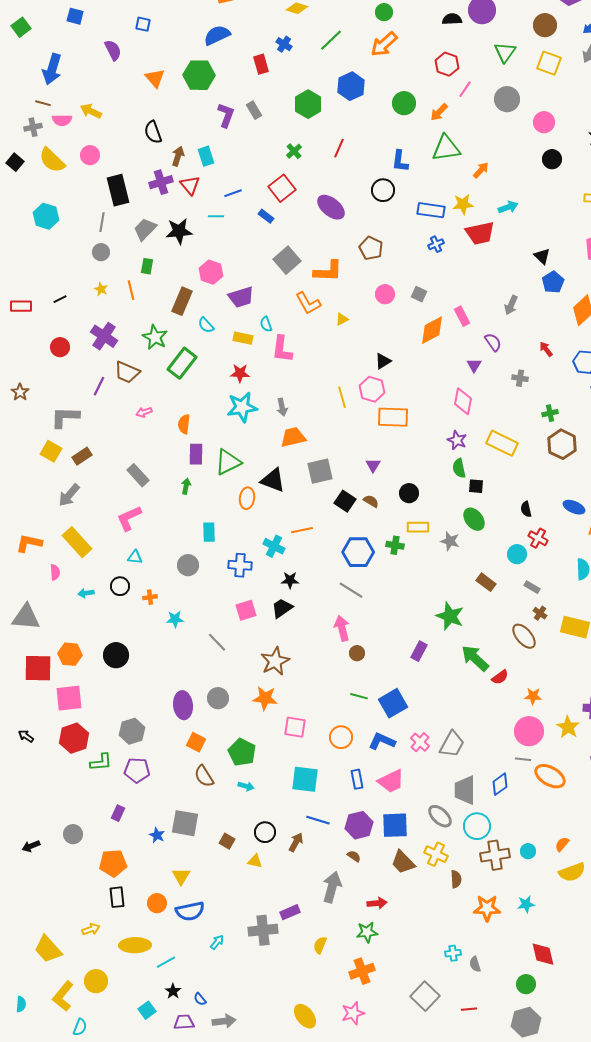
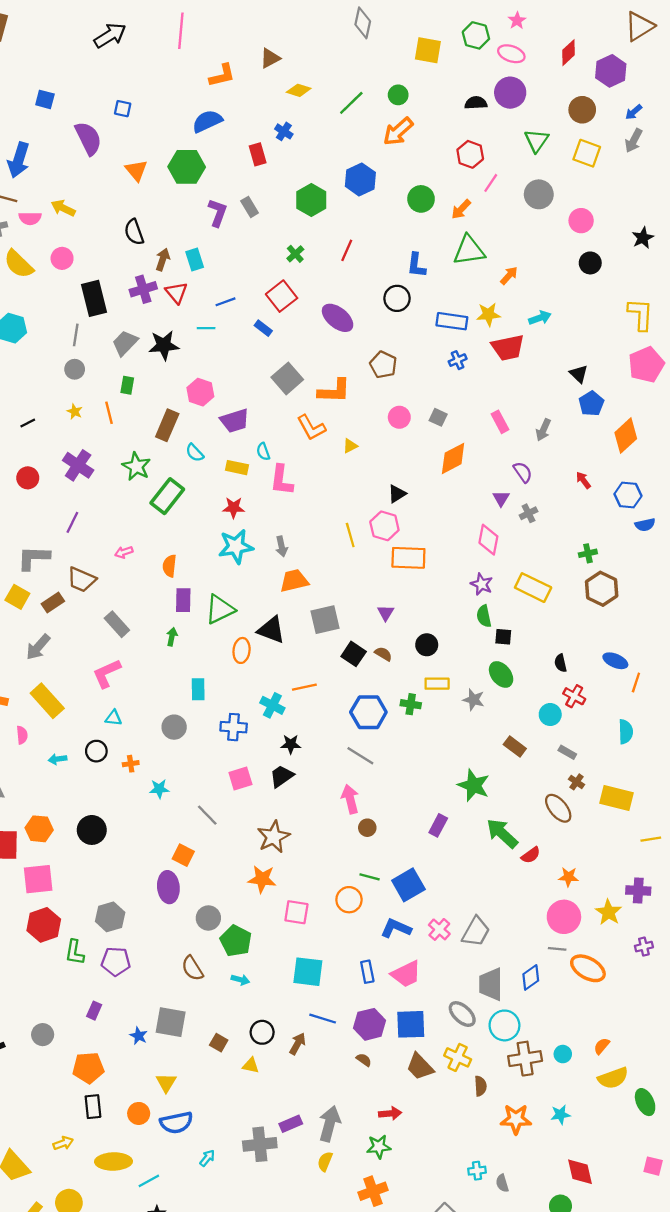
green line: (331, 40) -> (351, 103), moved
purple semicircle: (113, 50) -> (88, 138), size x1.4
pink rectangle: (462, 316) -> (500, 422), moved
brown trapezoid: (127, 372) -> (81, 580), moved
gray cross: (520, 378) -> (528, 513), moved, turned -35
gray circle: (218, 698) -> (208, 918), moved
orange circle: (341, 737) -> (349, 900), moved
orange square: (196, 742) -> (183, 855), moved
green L-shape: (101, 762) -> (75, 952), turned 105
gray arrow: (332, 887) -> (330, 1124), moved

